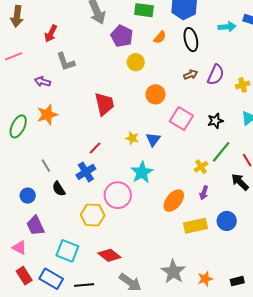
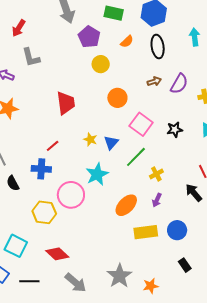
cyan arrow: (227, 27) -> (195, 37), turned -96
green line: (221, 152) -> (136, 157), moved
blue cross: (86, 172) -> (41, 169), turned 30
black rectangle: (237, 281) -> (185, 265), moved, turned 64

